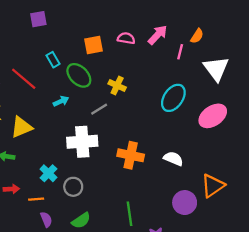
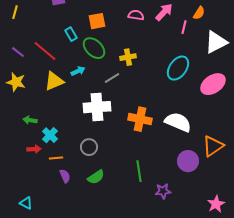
orange square: (93, 45) -> (97, 21), moved
white triangle: (216, 69) -> (216, 42), turned 40
yellow cross: (117, 86) -> (128, 57), turned -35
yellow triangle: (21, 127) -> (54, 81), moved
white semicircle: (173, 159) -> (178, 122), size x1.5
cyan cross: (48, 173) -> (50, 135), moved

